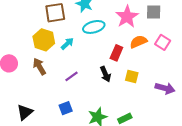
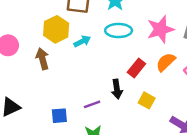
orange semicircle: (138, 42) -> (166, 62), turned -36
purple line: (72, 76) -> (92, 104), moved

